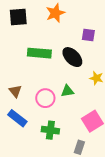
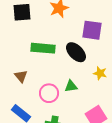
purple square: (88, 35) -> (92, 30), size x1.5
brown triangle: (15, 91) -> (21, 76), moved

